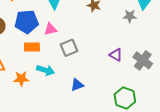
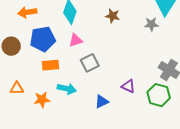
pink triangle: (50, 29) -> (76, 40), moved
purple triangle: (116, 55) -> (128, 86), moved
green hexagon: (125, 98) -> (159, 95), moved

